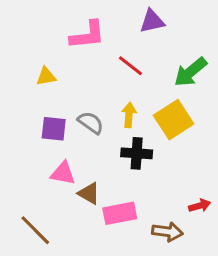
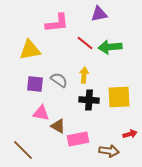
green arrow: (190, 72) -> (110, 47), moved, turned 35
yellow triangle: (46, 77) -> (30, 50), size x1.6
yellow square: (174, 120) -> (119, 97), moved, turned 30

